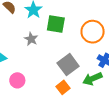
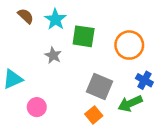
gray square: (68, 65) -> (100, 86), turned -30

